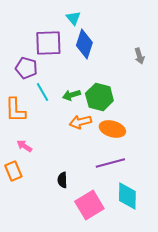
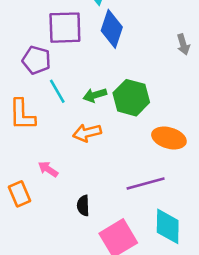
orange arrow: (80, 122) -> (87, 133), moved
orange ellipse: (112, 129) -> (169, 138), moved
pink arrow: (24, 146) -> (48, 169), moved

